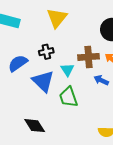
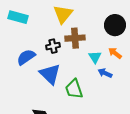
brown cross: (88, 57) -> (75, 38), moved
cyan triangle: (67, 70) -> (95, 57), moved

